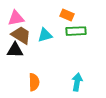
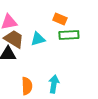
cyan arrow: (77, 82) -> (54, 84), moved

